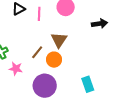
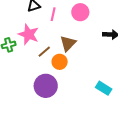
pink star: (16, 69) -> (28, 34), moved, size x1.5
cyan rectangle: (88, 84) -> (104, 88), moved, turned -49

